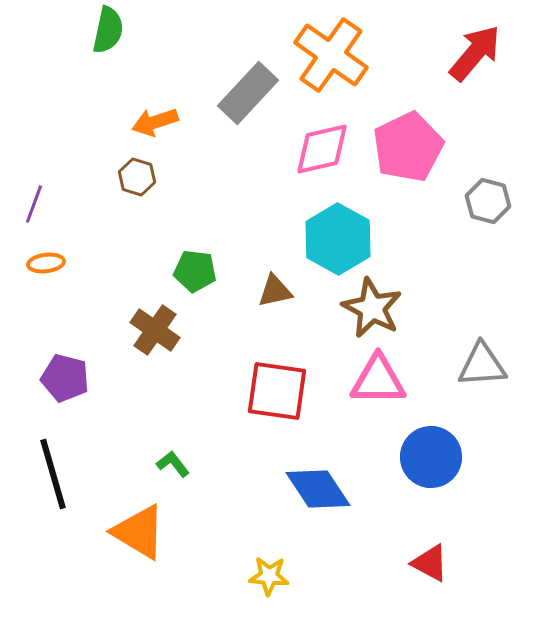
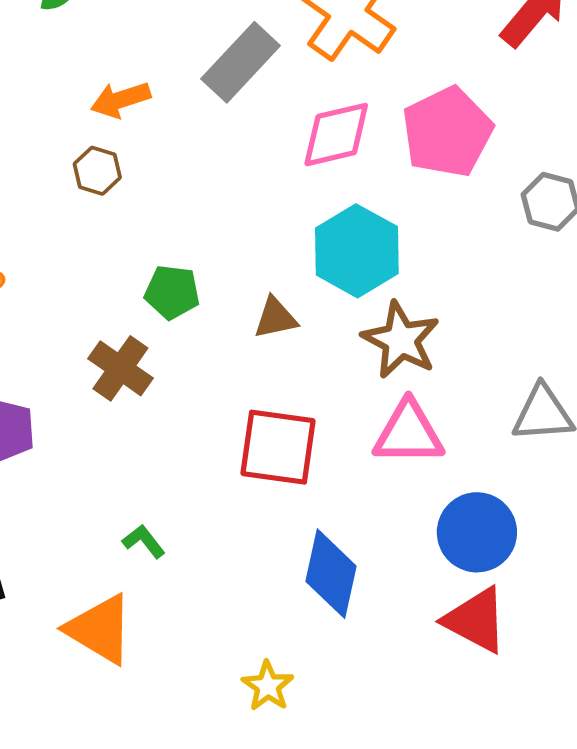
blue diamond: (318, 489) -> (331, 574), turned 46
red triangle: (430, 563) -> (476, 620), moved, size x1.4
yellow star: (269, 576) -> (268, 686), turned 30

